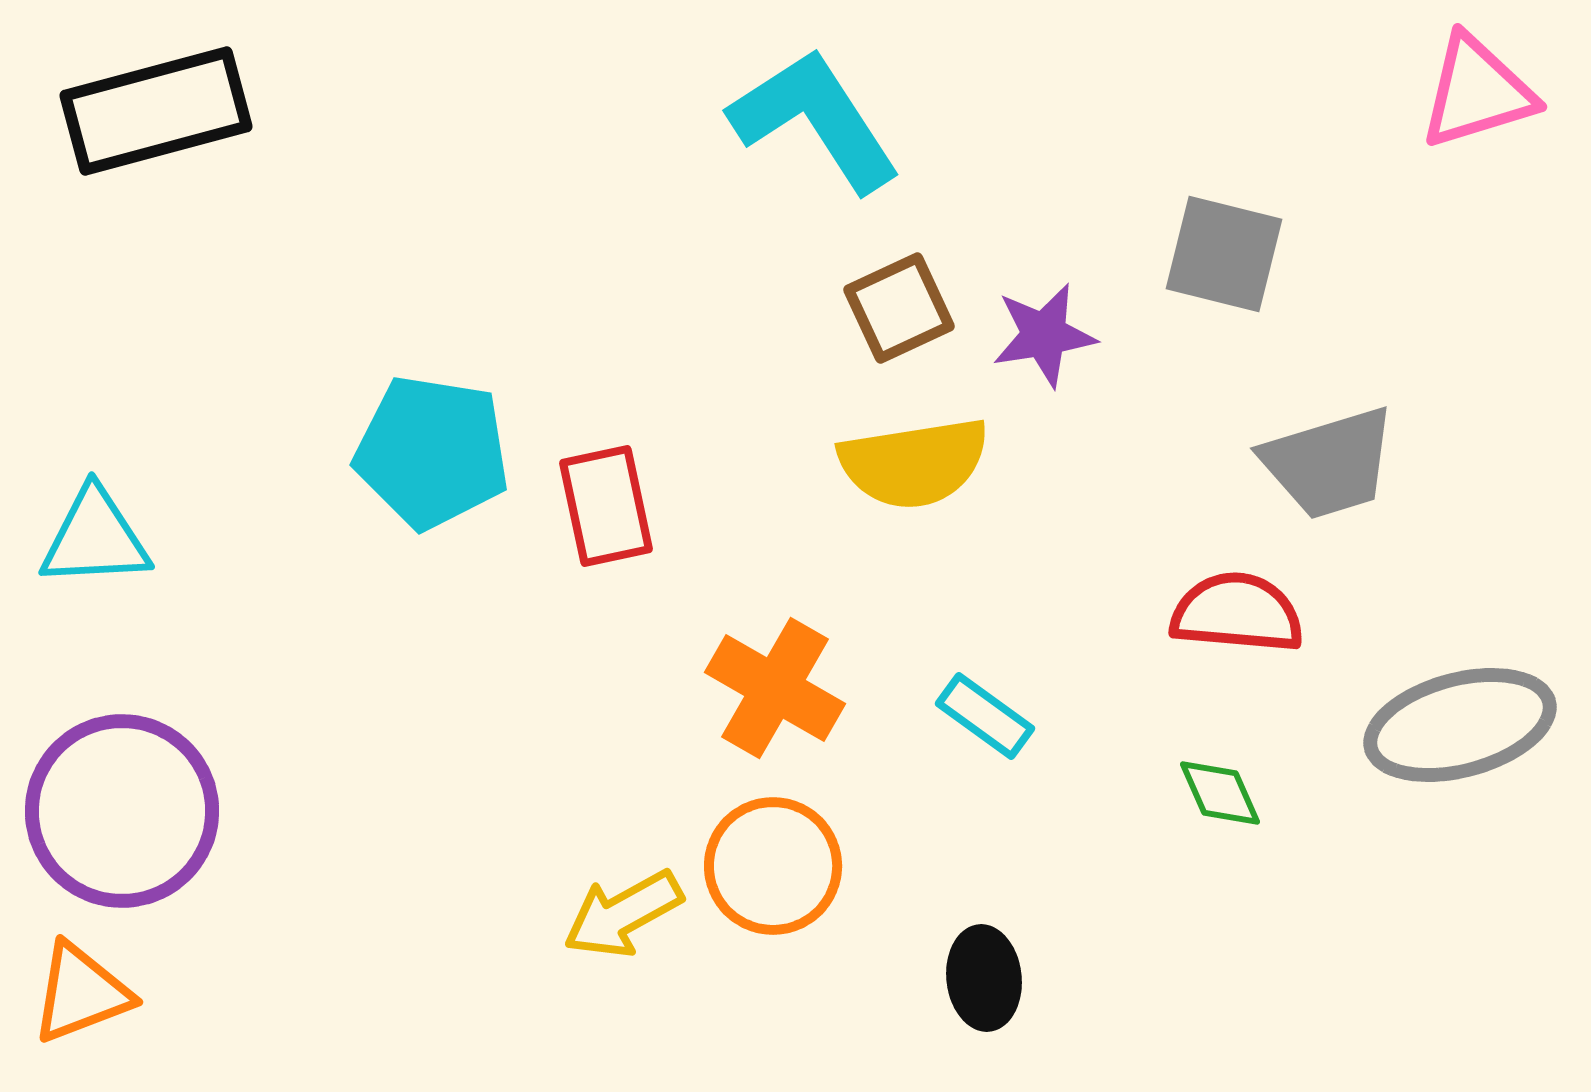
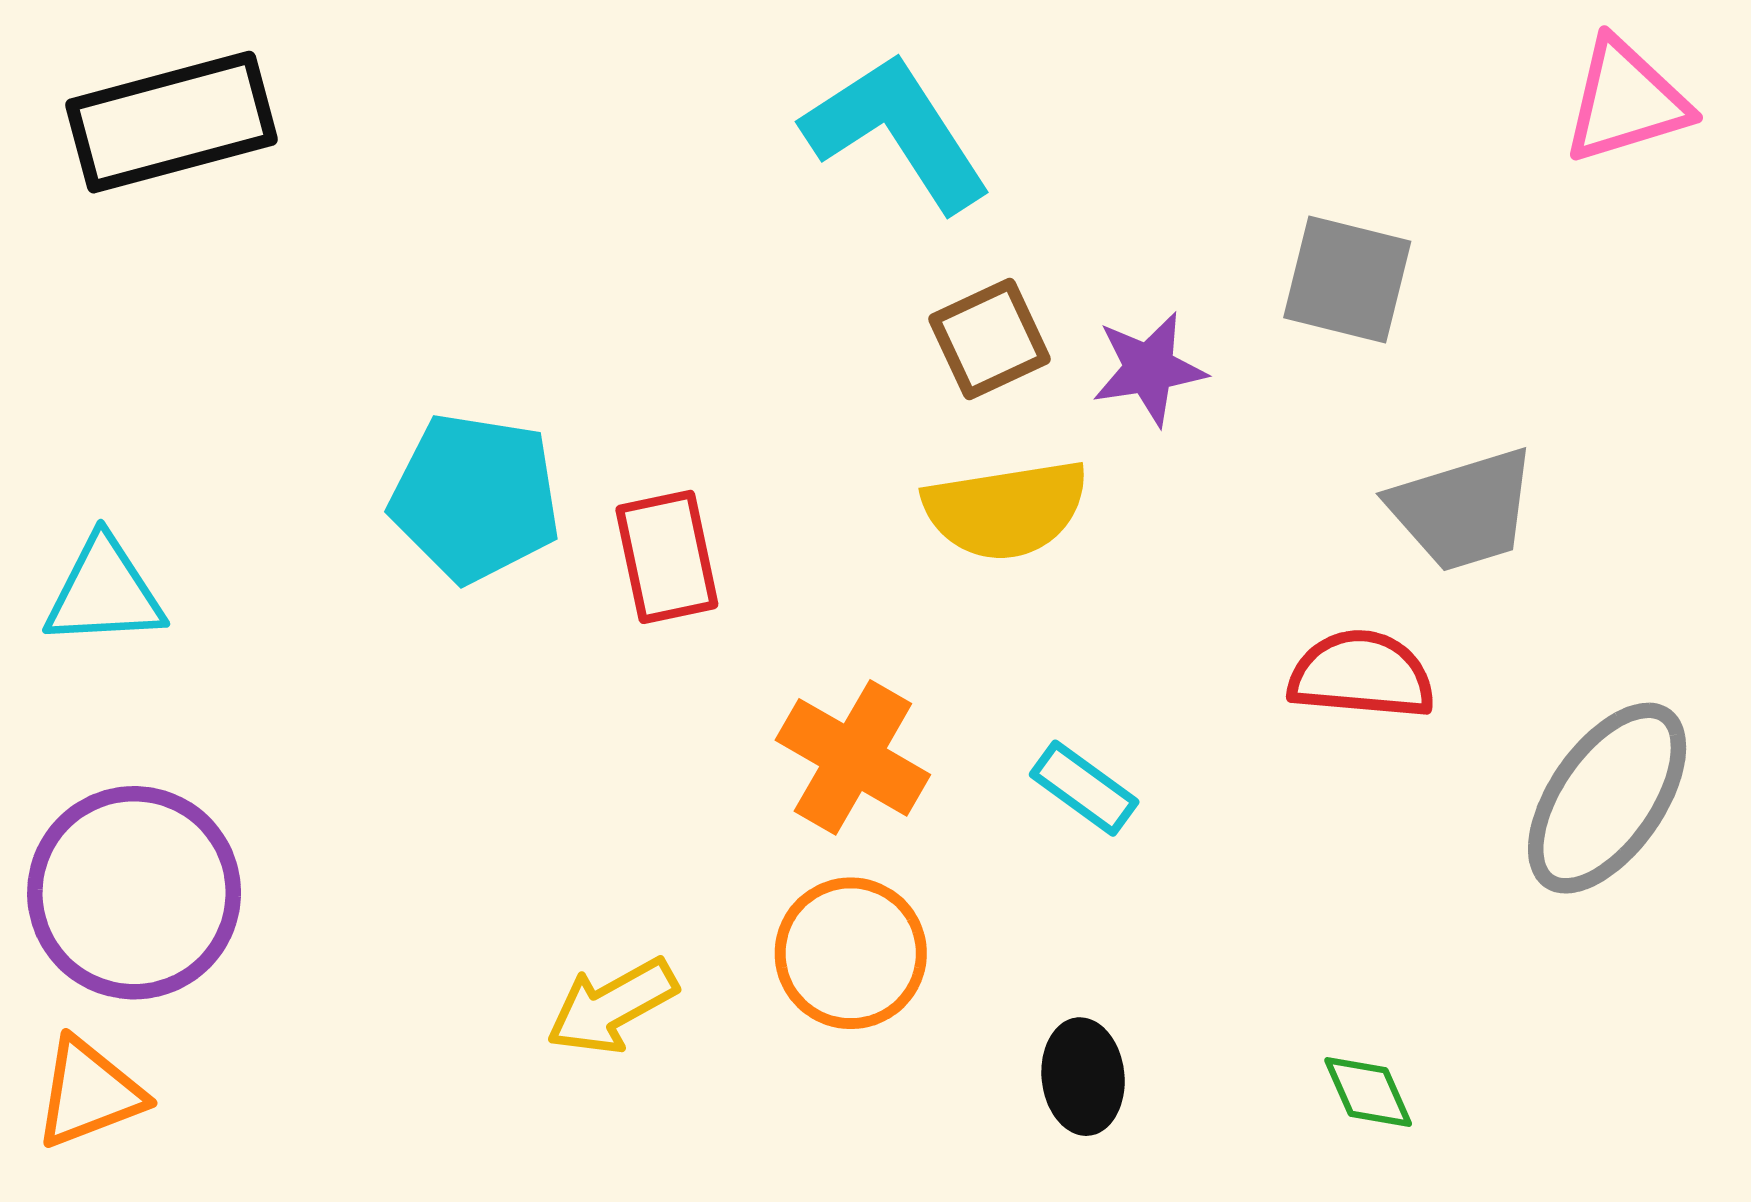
gray ellipse: (1460, 725) -> (1607, 798), turned -40
green diamond: (1220, 793) -> (1368, 1092), moved
yellow arrow: (623, 914) -> (612, 1006), moved

